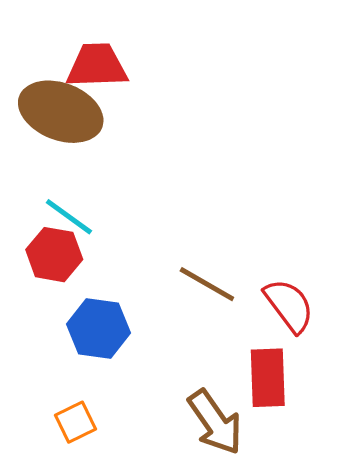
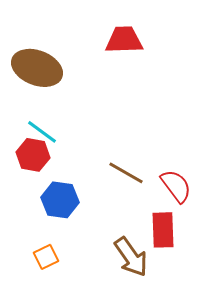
red trapezoid: (97, 66) -> (124, 40), moved

